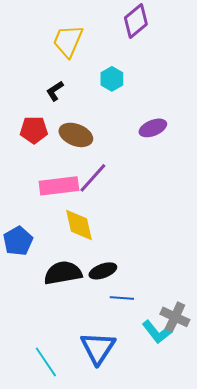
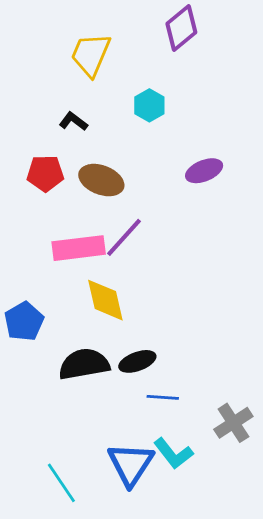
black L-shape: (55, 91) -> (73, 121), turned 70
gray cross: (175, 317) -> (233, 423), turned 32
cyan L-shape: (157, 332) -> (173, 453), moved

